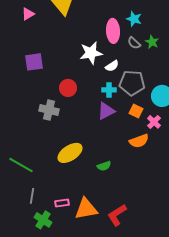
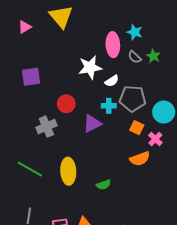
gray cross: (49, 110) -> (46, 127), turned -36
purple triangle: (106, 111) -> (92, 123), moved
yellow ellipse: (70, 153) -> (68, 171), turned -60
green line: (21, 165) -> (30, 169), moved

